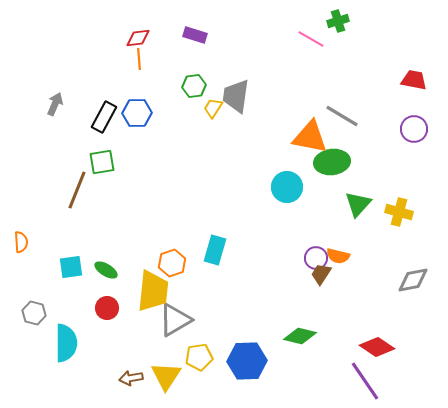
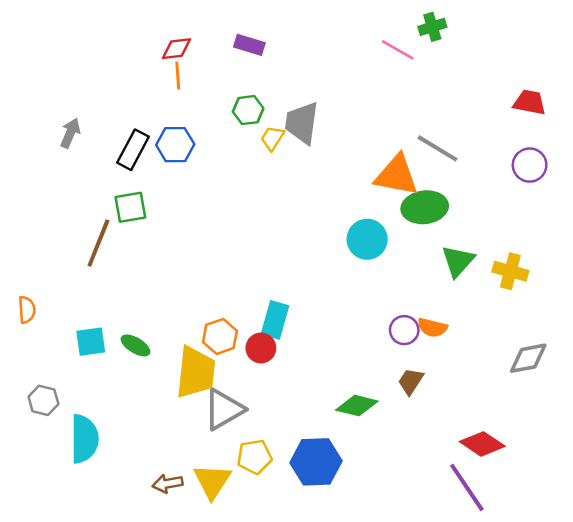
brown trapezoid: (321, 274) -> (411, 381), moved
red circle: (107, 308) -> (261, 348), moved
green diamond: (300, 336) -> (357, 406), moved

